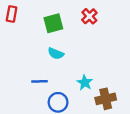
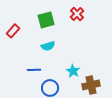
red rectangle: (12, 14) -> (13, 31), moved, turned 32
cyan semicircle: (56, 53) -> (48, 46), turned -40

